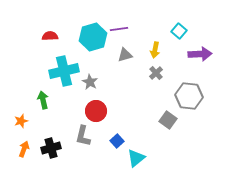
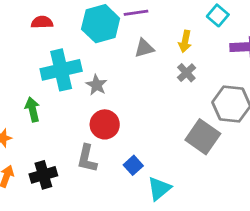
gray square: (168, 120) -> (203, 137), size x1.4

